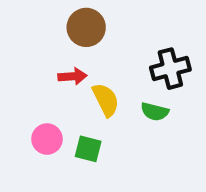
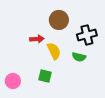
brown circle: (86, 27) -> (59, 20), moved
pink circle: (47, 139) -> (13, 81), moved

